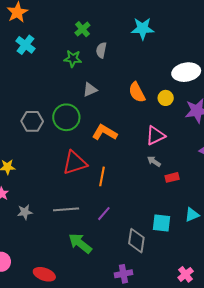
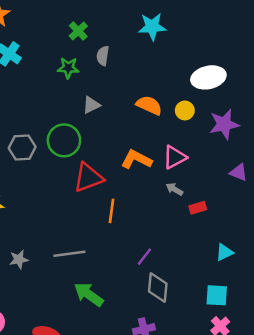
orange semicircle: (137, 92) -> (149, 105), turned 145
orange L-shape: (105, 132) -> (136, 159), moved
red triangle: (75, 163) -> (88, 178), moved
purple line: (104, 214) -> (144, 257), moved
cyan square: (161, 223) -> (217, 295), moved

